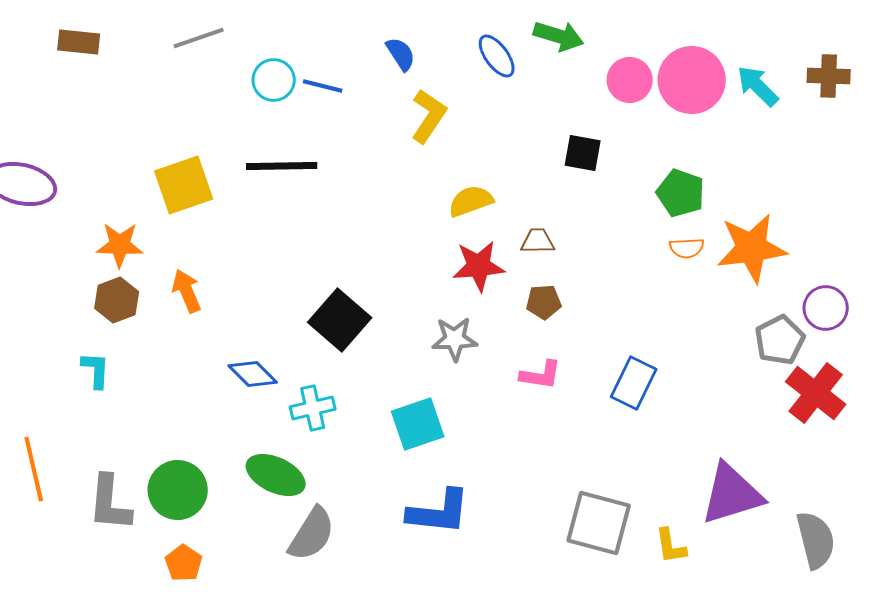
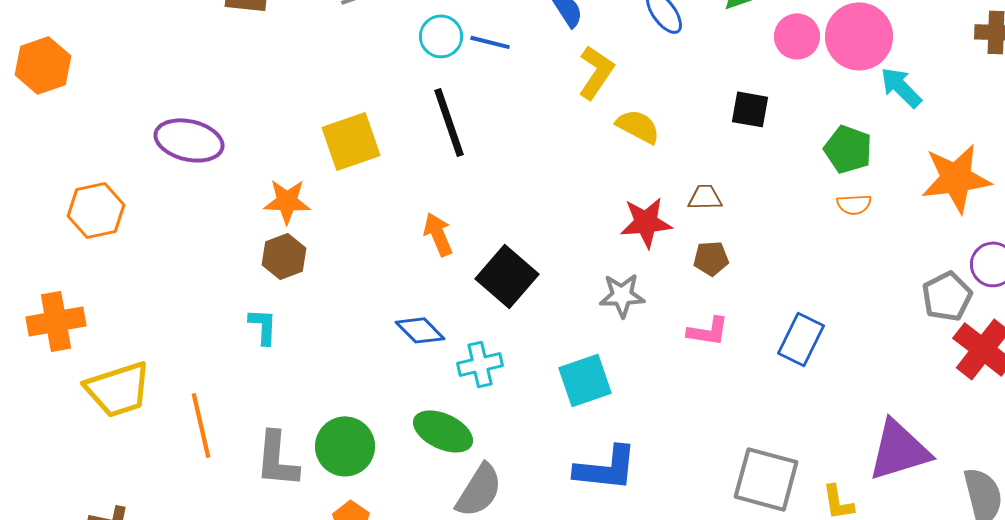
cyan arrow: (758, 86) -> (901, 87), moved
black line: (282, 166) -> (449, 122), turned 72
yellow semicircle: (471, 201) -> (638, 126), moved, turned 48
orange star: (752, 248) -> (956, 178), moved
orange arrow: (187, 291) -> (438, 234), moved

